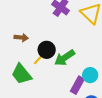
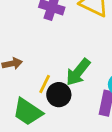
black circle: (47, 50) -> (59, 95), moved

